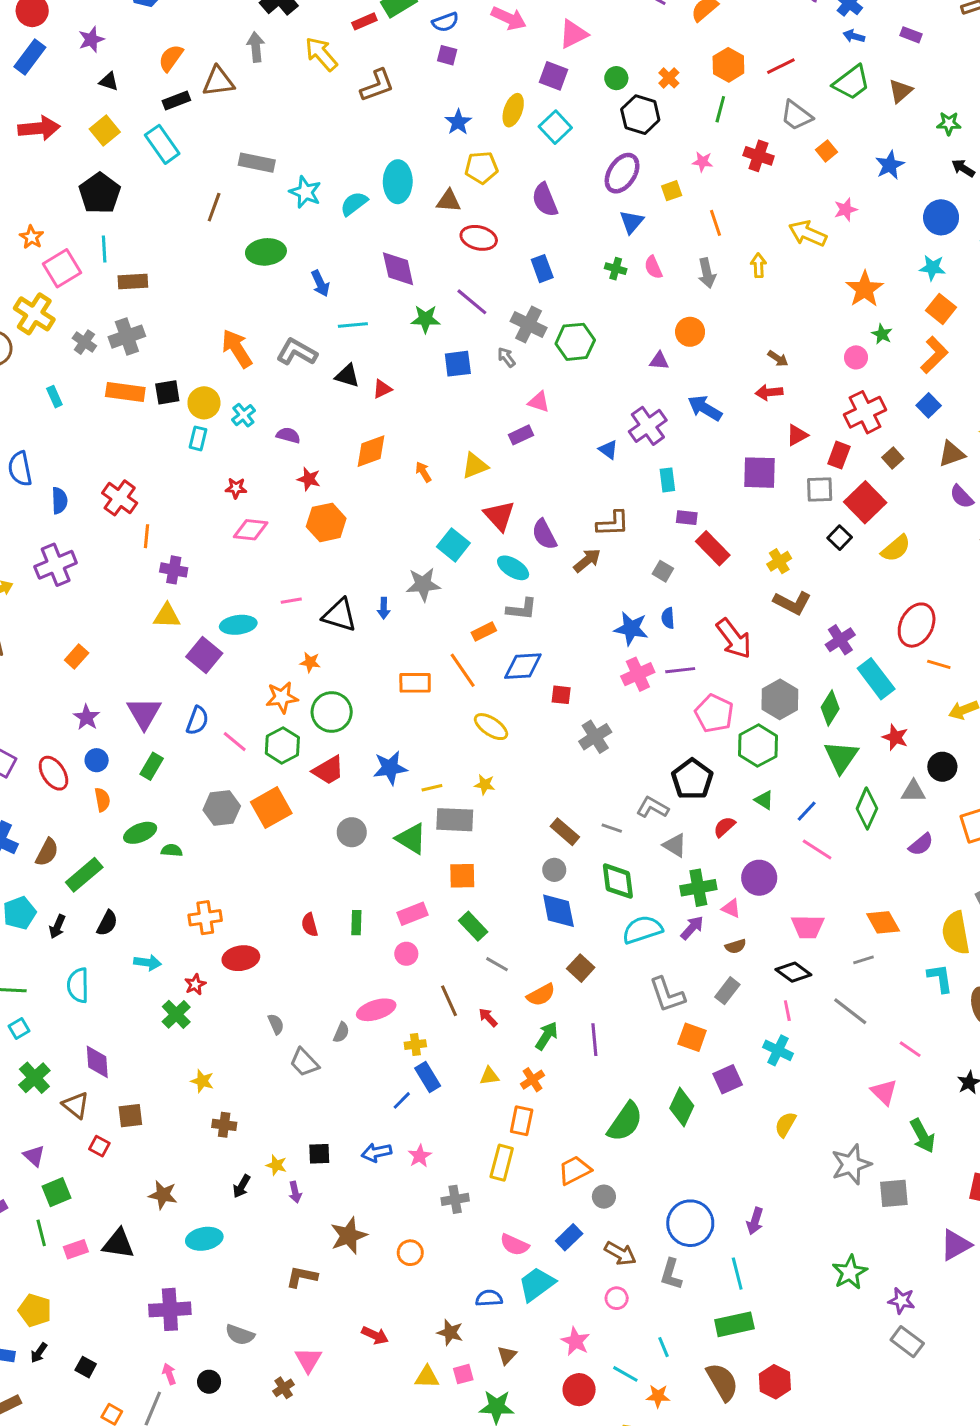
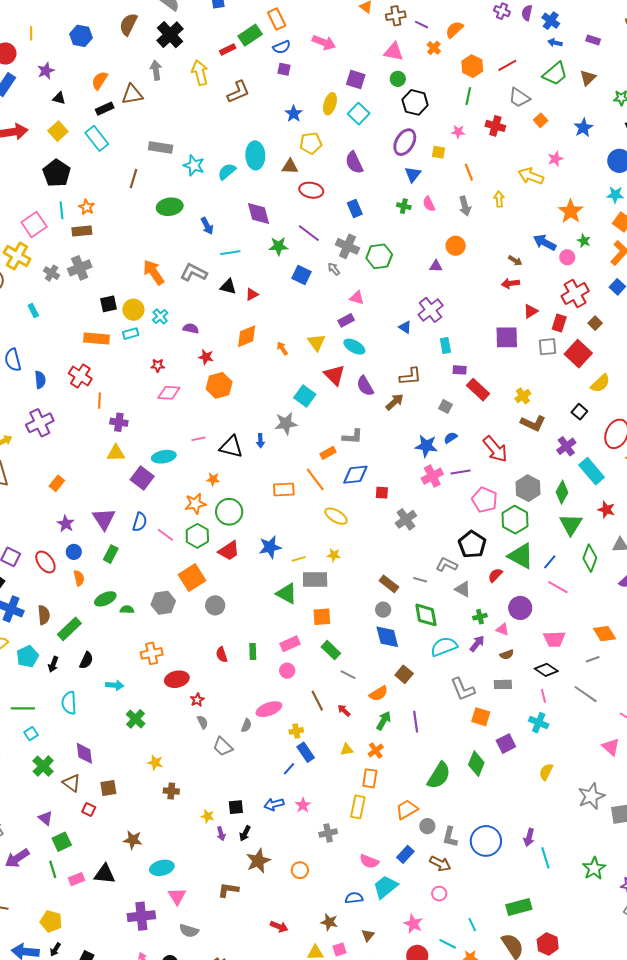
pink triangle: (573, 34) -> (394, 52), moved, turned 40
yellow arrow: (321, 54) -> (200, 73), turned 30
orange cross: (669, 78) -> (434, 48), moved
yellow square: (672, 191) -> (439, 152), turned 32
orange star: (32, 237) -> (87, 207), moved
blue square: (458, 364) -> (302, 275), turned 36
orange rectangle: (125, 392) -> (96, 339), moved
blue arrow: (705, 408) -> (545, 243), moved
cyan rectangle: (198, 438) -> (131, 334), turned 63
yellow triangle: (475, 466) -> (316, 342), turned -42
black square: (840, 538) -> (579, 412), moved
cyan ellipse: (513, 568) -> (354, 347), moved
blue semicircle: (668, 618) -> (451, 438), turned 64
green triangle: (764, 800) -> (521, 556), size x2.0
gray hexagon: (222, 808) -> (163, 603), moved
gray circle: (352, 832) -> (215, 605), moved
brown semicircle: (47, 852) -> (44, 615), turned -30
green cross: (698, 888) -> (480, 617), size x0.6
red star: (195, 984) -> (197, 700), moved
gray rectangle: (727, 991) -> (503, 684), turned 54
black arrow: (242, 1186) -> (245, 833), moved
gray L-shape: (671, 1274) -> (450, 837), moved
cyan line: (737, 1274) -> (545, 858), moved
pink triangle: (308, 1360) -> (177, 896), moved

